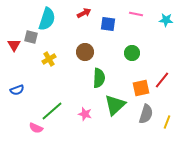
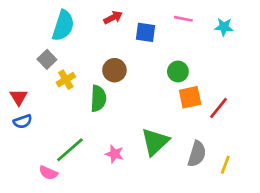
gray square: (31, 37) -> (47, 59), moved, turned 32
red triangle: (14, 45) -> (19, 97), moved
green semicircle: (99, 78) -> (98, 99), moved
orange square: (141, 88) -> (190, 97), moved

